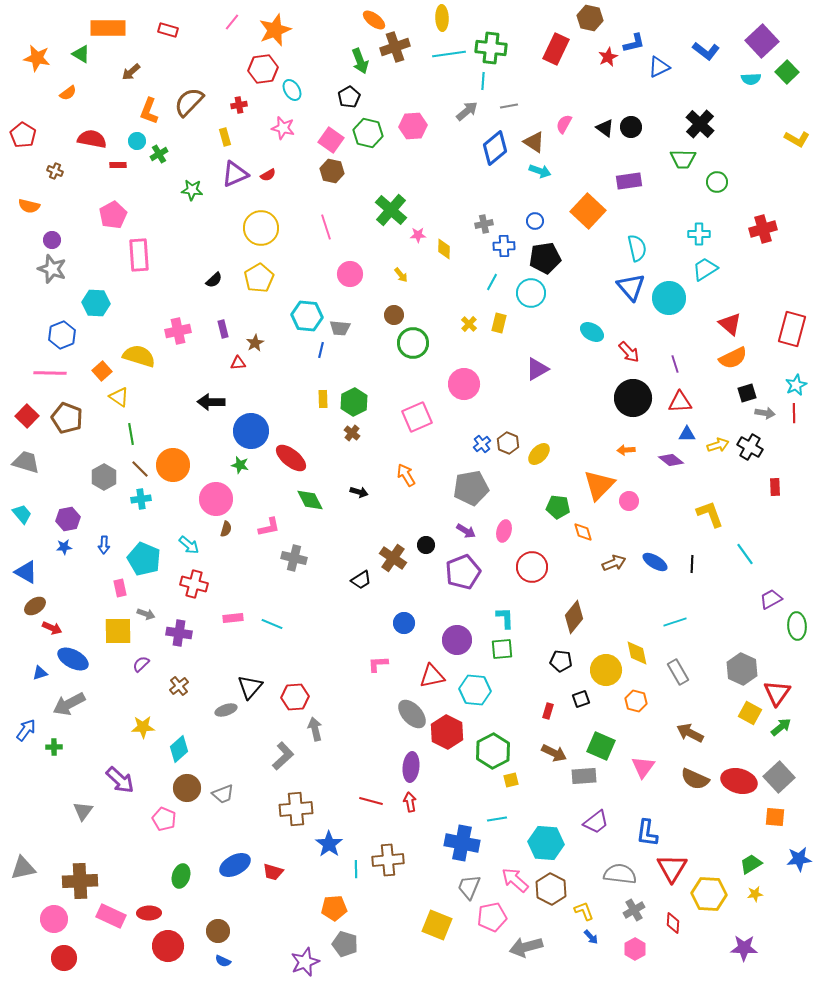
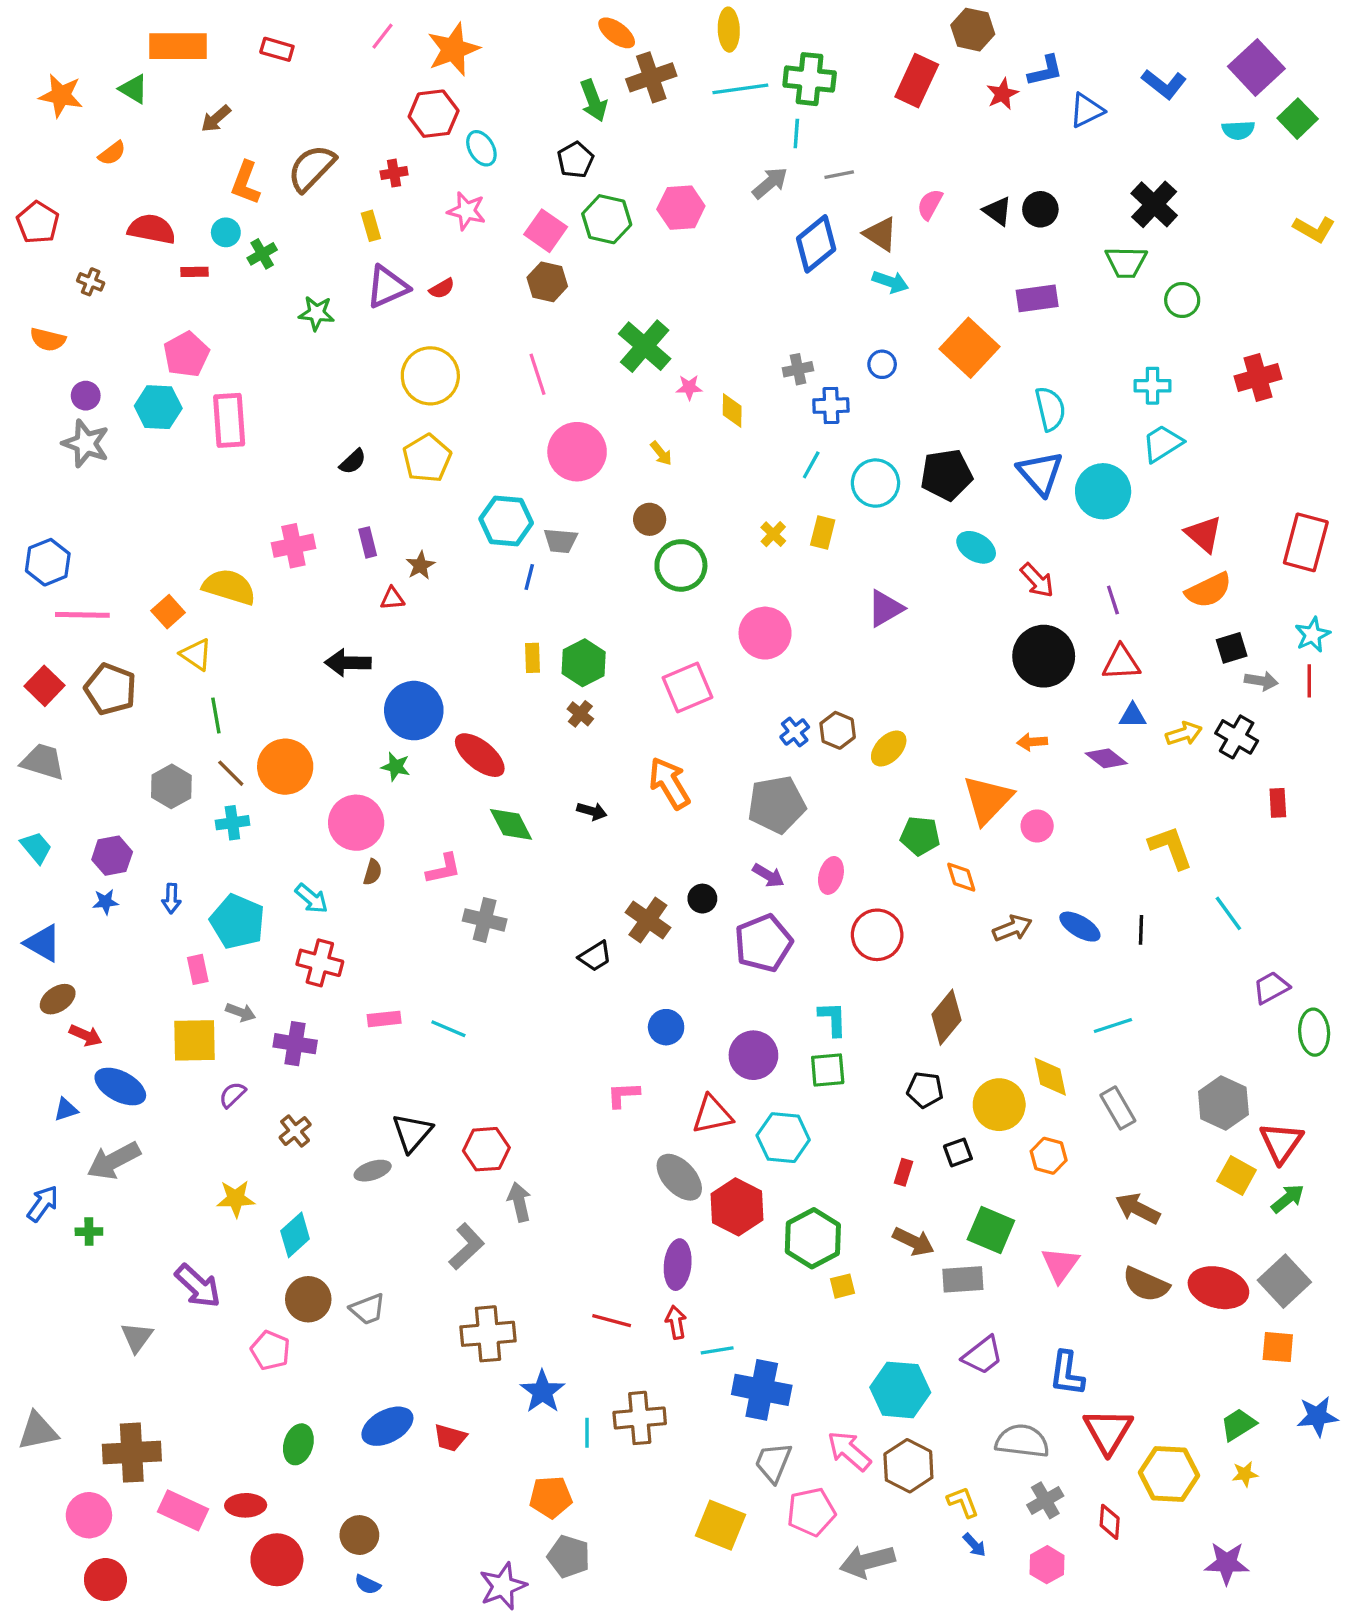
black pentagon: (545, 258) -> (946, 475), moved
pink circle: (350, 274) -> (577, 452), size x1.4
cyan hexagon: (96, 303) -> (158, 407), moved
blue hexagon: (62, 335) -> (48, 562), moved
orange arrow: (406, 475) -> (669, 783), size x1.4
cyan line: (497, 819) -> (717, 1350), moved

